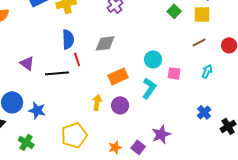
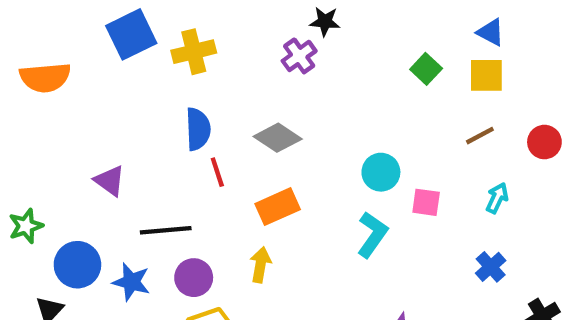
gray diamond: (105, 43) -> (278, 138), turned 40
black line: (57, 73) -> (166, 230), moved
orange rectangle: (118, 76) -> (278, 207), moved
purple circle: (120, 105) -> (194, 278), moved
blue cross: (204, 112) -> (491, 267), moved

